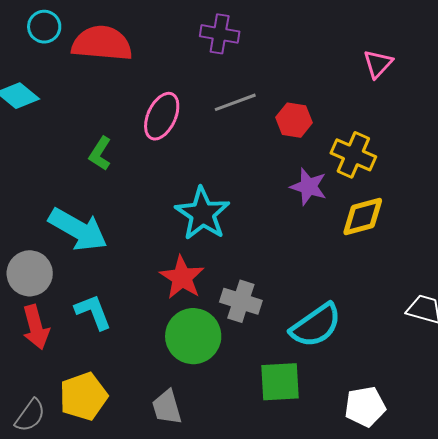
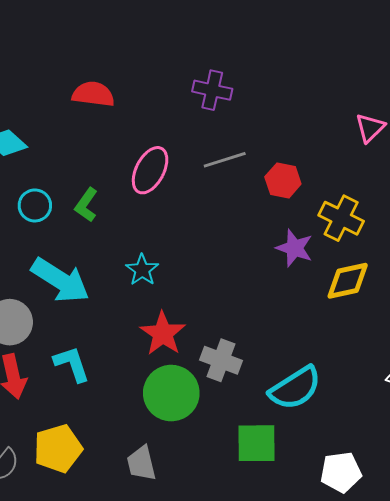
cyan circle: (44, 27) -> (35, 205), moved
red semicircle: (102, 43) -> (93, 94), size x0.7
cyan star: (203, 214) -> (142, 270), moved, size x0.6

